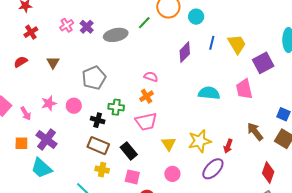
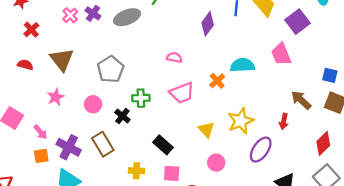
red semicircle: (21, 62) -> (25, 65), turned 56
brown triangle: (53, 62) -> (62, 60), size x1.6
orange cross: (147, 96) -> (217, 81), moved
pink star: (49, 103) -> (56, 97), moved
pink arrow: (26, 113) -> (40, 132), moved
black cross: (98, 120) -> (122, 116), turned 32
pink trapezoid: (146, 122) -> (182, 93), moved
brown rectangle: (98, 146) -> (103, 144), moved, turned 45
red arrow: (228, 146) -> (284, 121), moved
red diamond: (268, 172) -> (323, 143), turned 35

